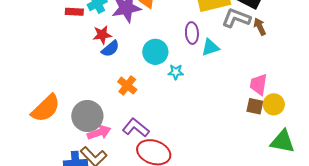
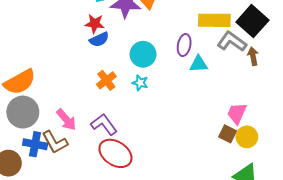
cyan star: (176, 72) -> (140, 83), moved
gray circle: (87, 116) -> (23, 112), moved
pink arrow: (99, 132) -> (66, 120), turned 55

